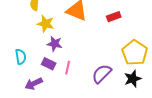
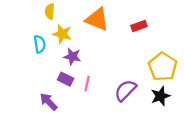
cyan semicircle: (21, 57) -> (40, 44), moved
purple arrow: (34, 84) -> (49, 102), turned 72

